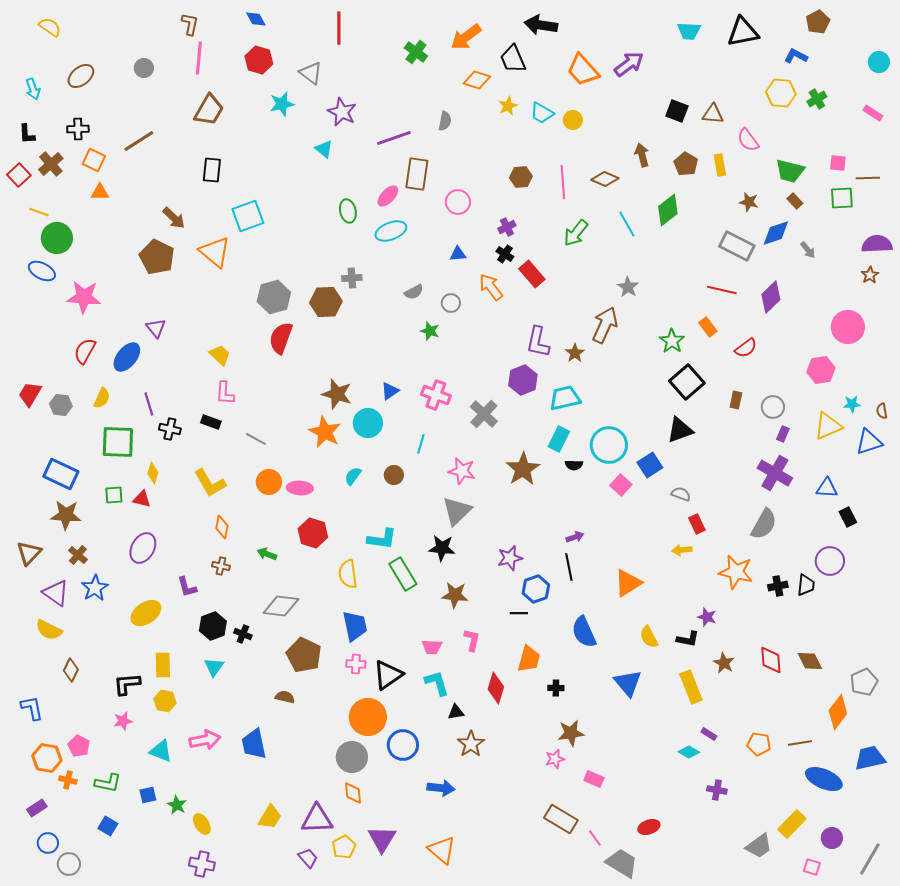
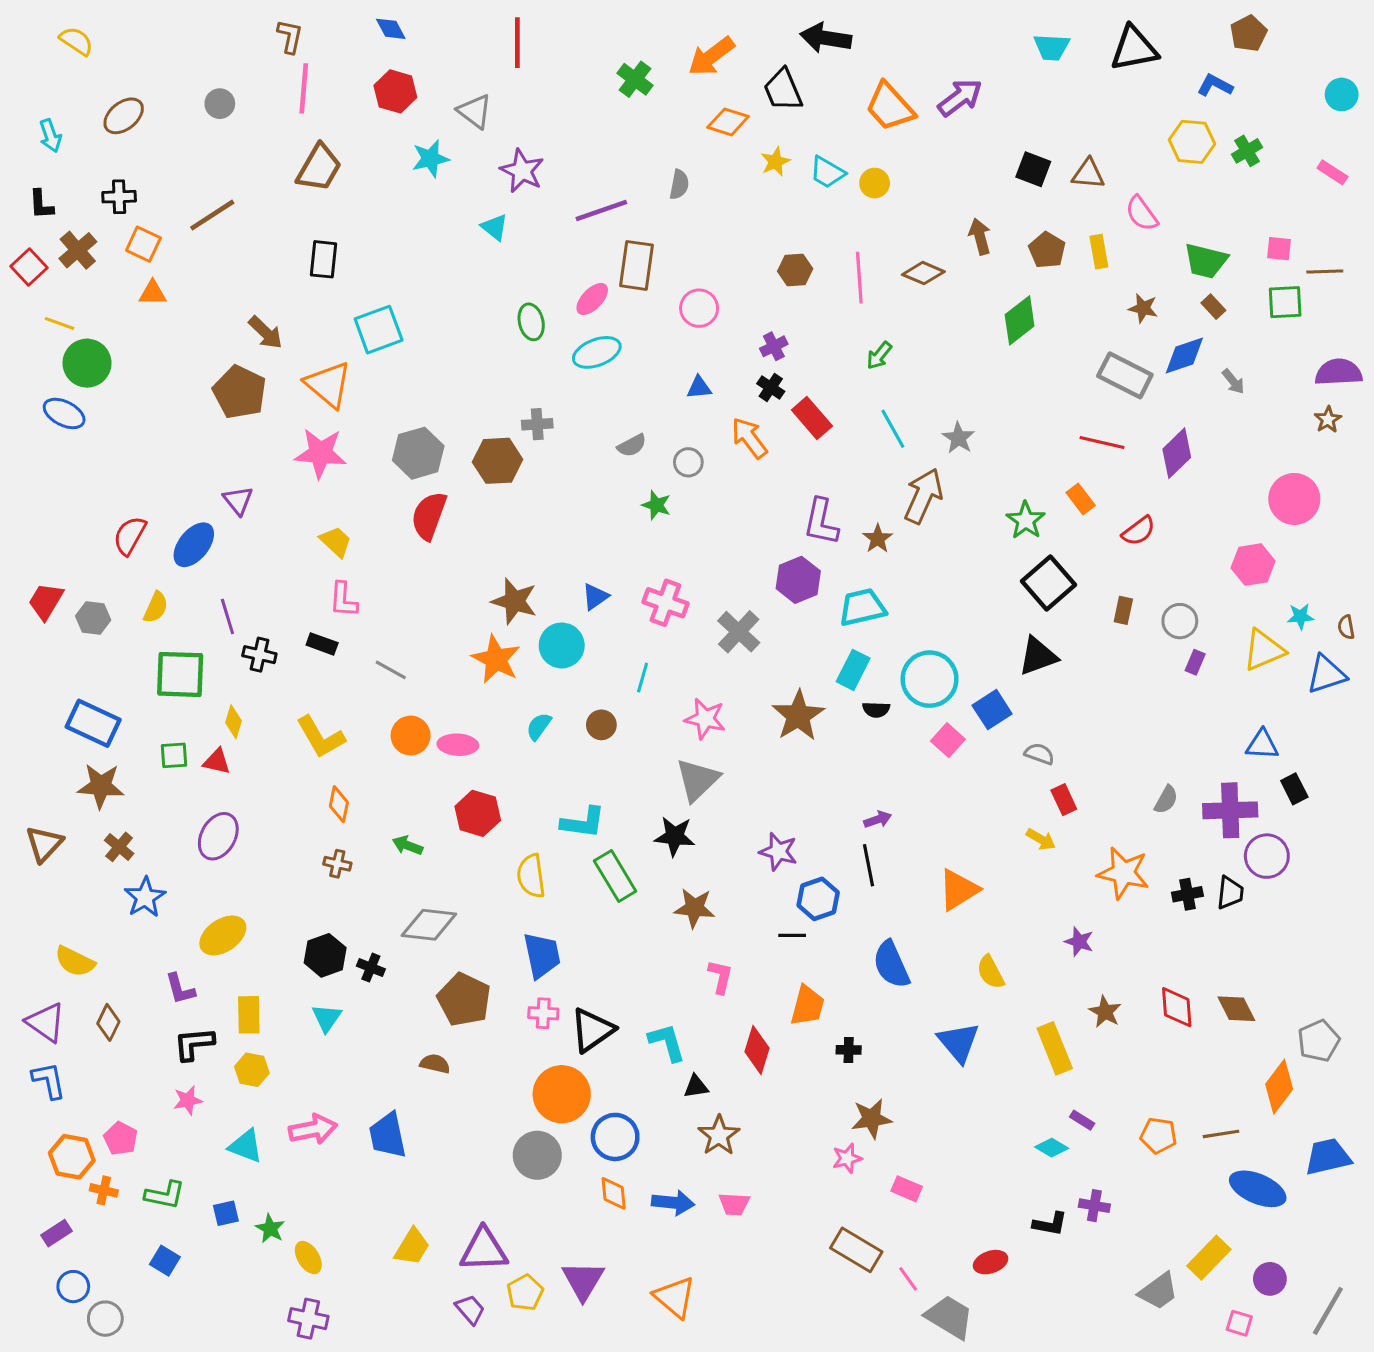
cyan line: (627, 224) -> (893, 429), moved
green arrow: (576, 233) -> (879, 355), size x0.7
pink star: (84, 297) -> (321, 453), moved
purple cross: (775, 473) -> (1230, 810), moved, turned -32
gray semicircle: (764, 524) -> (1166, 800), size x0.6
yellow arrow: (682, 550) -> (1041, 839), turned -144
purple star: (510, 558) -> (778, 852), turned 30
purple L-shape: (187, 587) -> (180, 989), moved
purple triangle: (56, 593) -> (46, 1022), moved
black L-shape: (688, 639) -> (1050, 1224), moved
pink trapezoid: (432, 647) -> (734, 1204), moved
orange diamond: (353, 793) -> (614, 1193), moved

